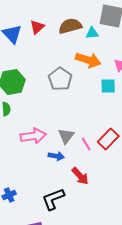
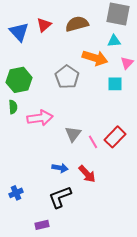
cyan triangle: (92, 33) -> (114, 41), moved
pink arrow: (33, 136) -> (40, 118), moved
blue arrow: (56, 156) -> (60, 168), moved

